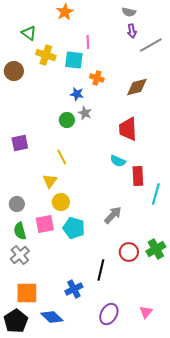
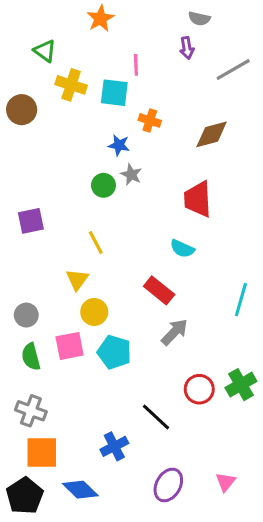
purple arrow: (132, 31) -> (187, 48), moved
red rectangle: (138, 176) -> (159, 290), moved, turned -48
gray cross: (20, 255) -> (31, 411), moved, turned -30
black line: (101, 270) -> (156, 417), turned -60

